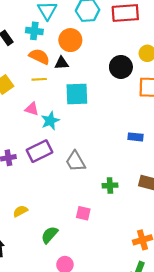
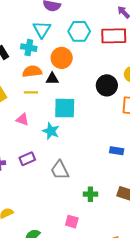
orange semicircle: (39, 57) -> (32, 71), turned -36
cyan star: (50, 121) -> (51, 131), moved, turned -30
purple rectangle: (40, 151) -> (27, 159), size x0.7
pink square: (83, 213) -> (72, 222), moved

